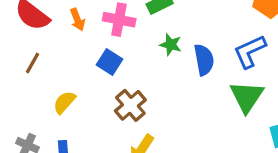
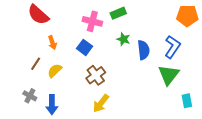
orange arrow: (77, 20) -> (52, 43), moved
blue L-shape: (250, 51) -> (173, 47), turned 145
brown line: (33, 63) -> (36, 64), moved

